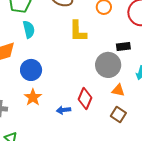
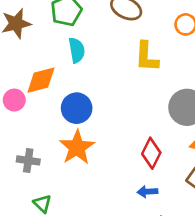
orange star: (33, 97) -> (77, 147), size x1.4
blue arrow: (64, 110) -> (147, 192), moved

